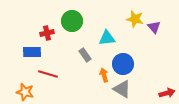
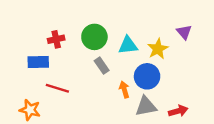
yellow star: (135, 19) -> (158, 49), moved, turned 30
green circle: (72, 21) -> (94, 37), moved
gray triangle: (122, 89) -> (146, 106), turned -42
red arrow: (167, 93) -> (178, 111), moved

